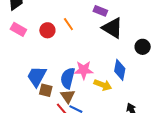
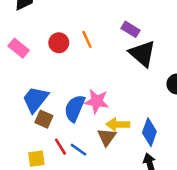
pink rectangle: (18, 29) -> (19, 48), moved
blue diamond: (120, 70) -> (149, 132), moved
yellow arrow: (103, 85) -> (118, 124), turned 150
brown triangle: (68, 96) -> (107, 137), moved

